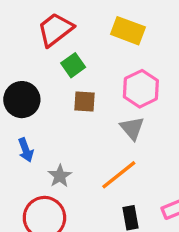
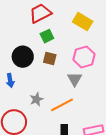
black circle: (22, 100) -> (23, 57), moved
gray star: (60, 176) -> (36, 99), moved

